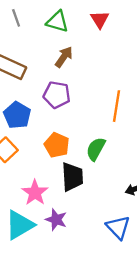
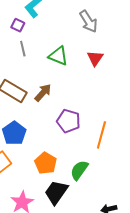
brown arrow: (64, 57) -> (43, 93), moved
purple pentagon: (57, 95) -> (69, 121), moved
black trapezoid: (72, 177) -> (56, 192), turned -148

